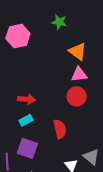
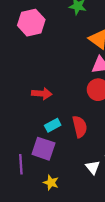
cyan rectangle: (26, 120) -> (53, 125), moved

